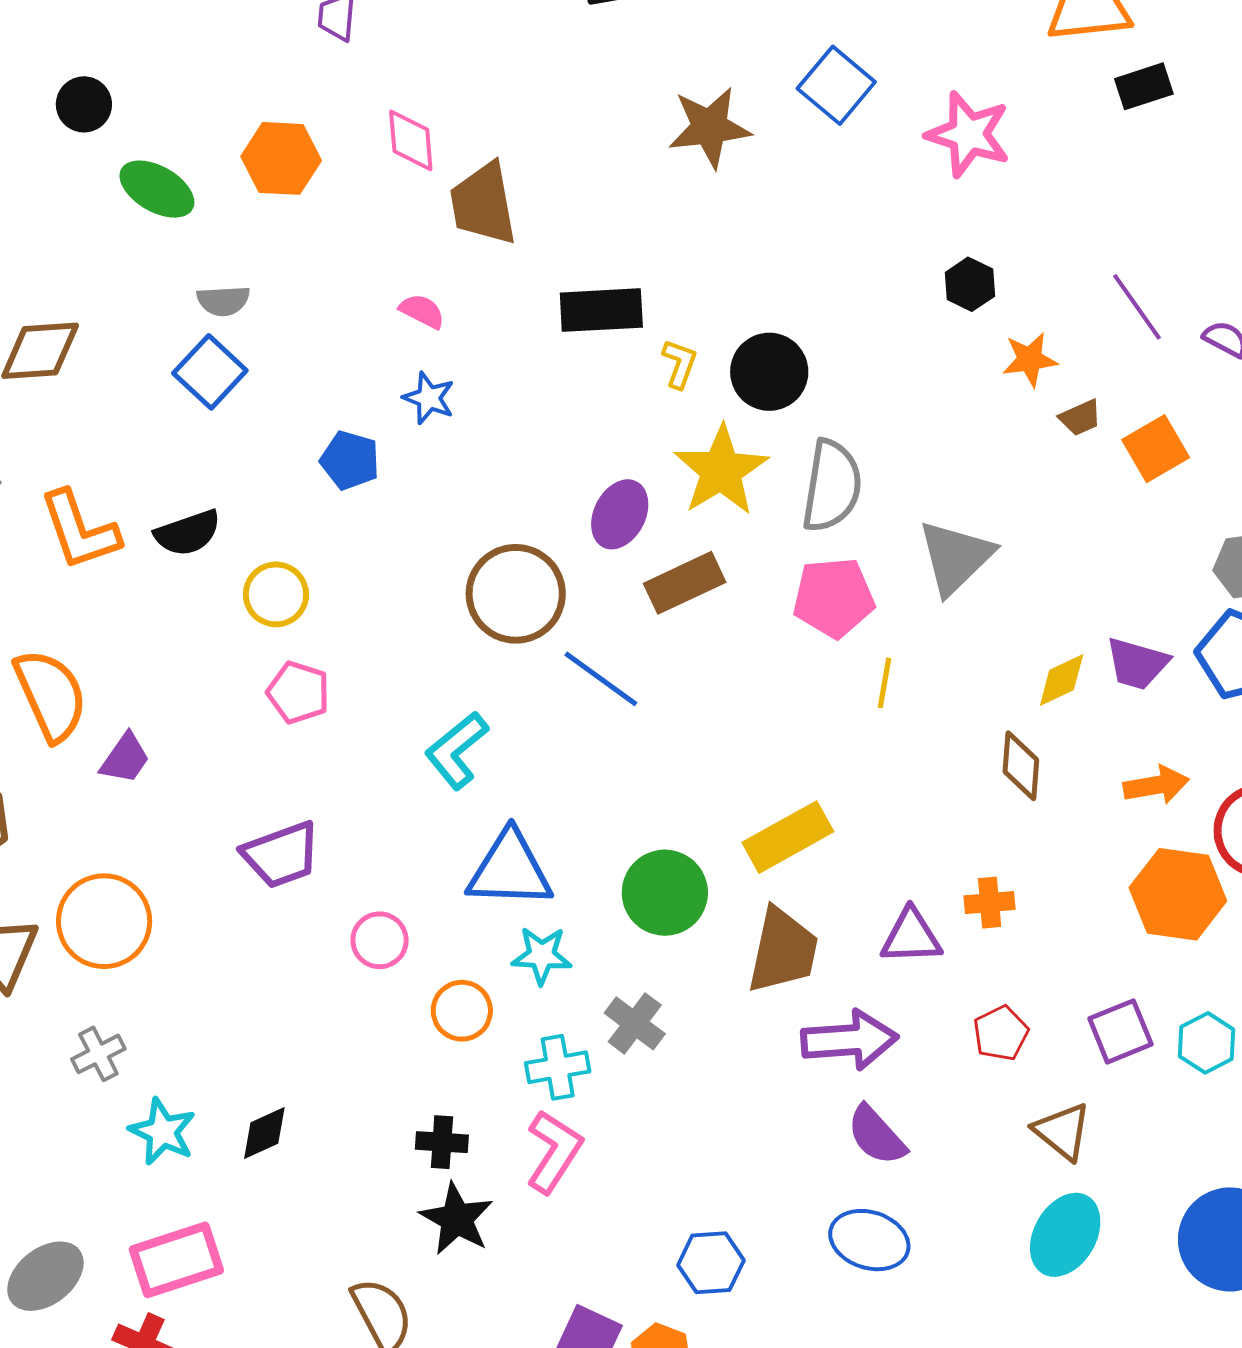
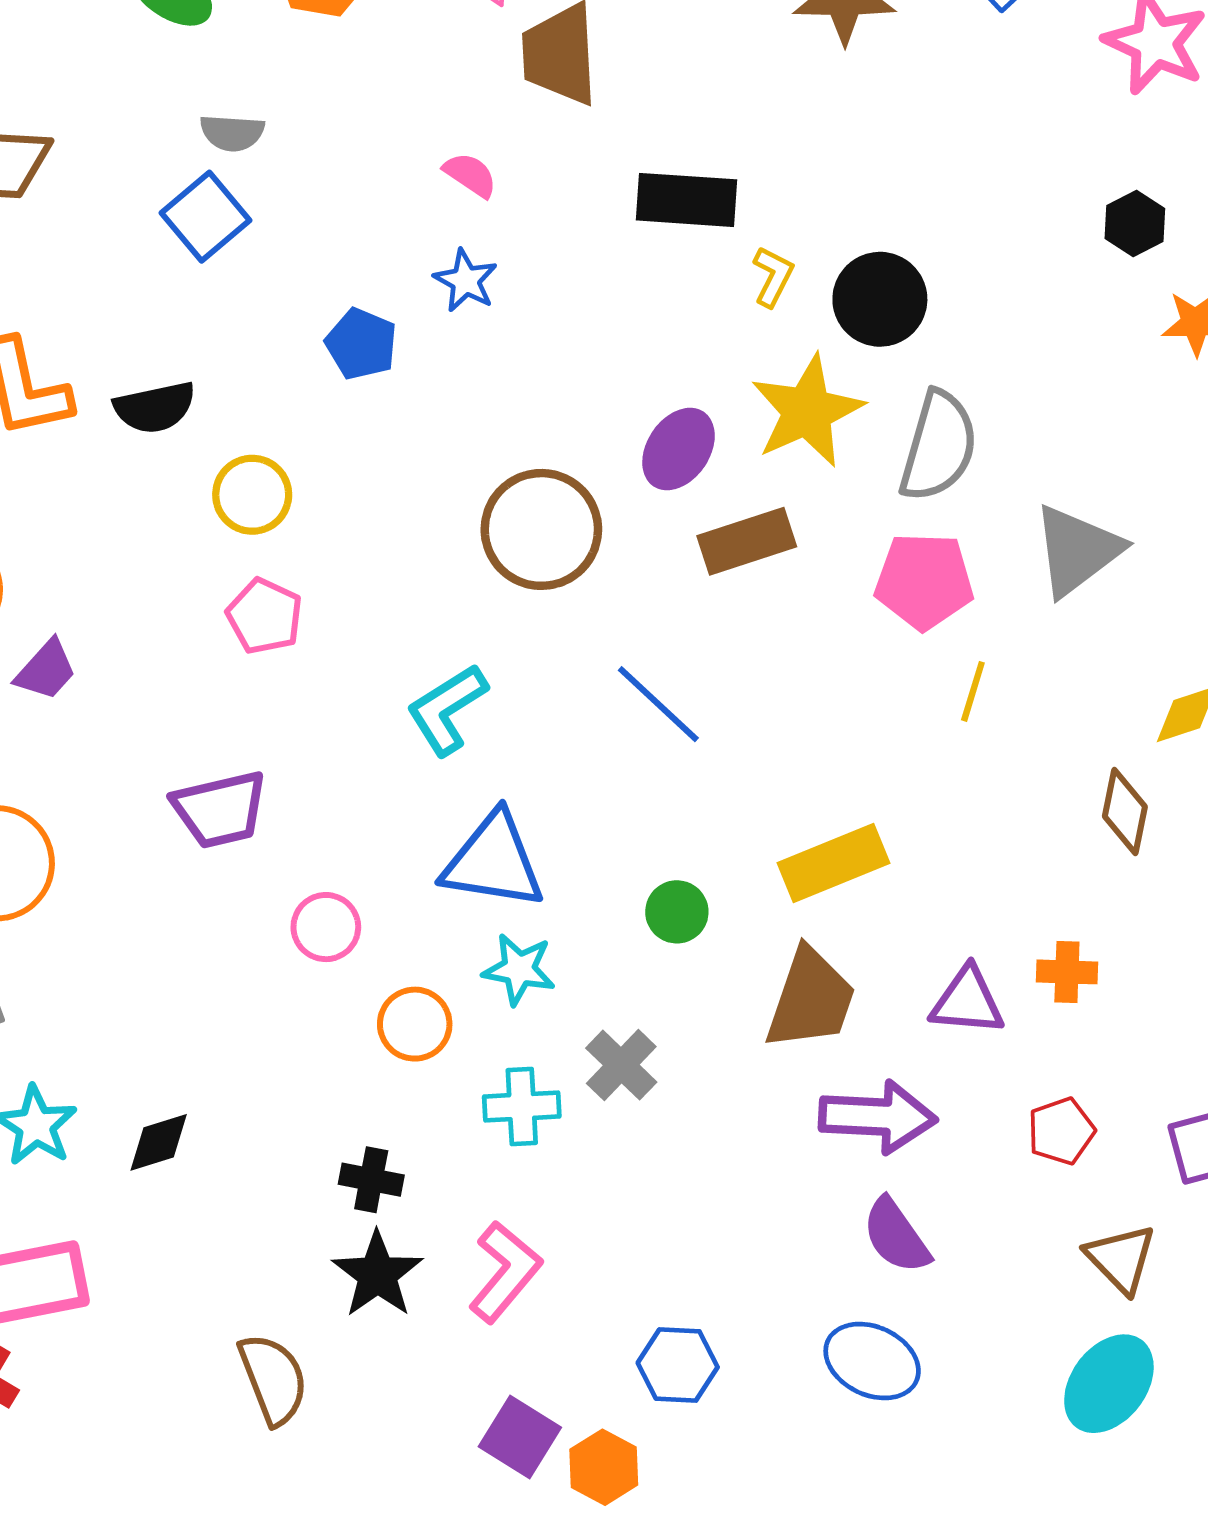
blue line: (601, 679) -> (658, 704), moved
green circle: (665, 893) -> (677, 912), size x0.6
pink L-shape: (554, 1151) -> (505, 1272), moved

